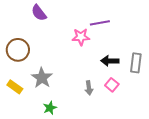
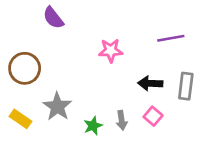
purple line: (100, 23) -> (171, 38), moved
green star: (50, 108) -> (93, 126), moved

